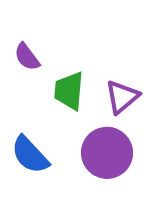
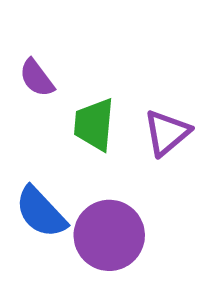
purple circle: (107, 153) -> (109, 235), moved

